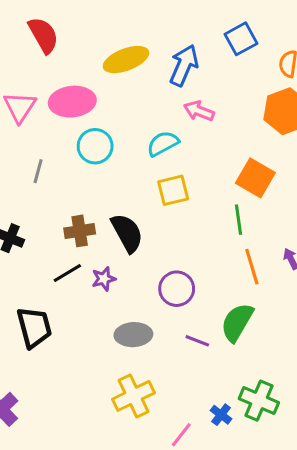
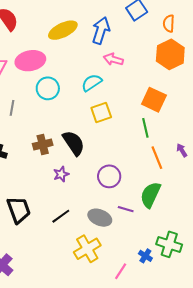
black line: (67, 273) -> (61, 216), moved
gray ellipse: (133, 335) -> (100, 218), moved, turned 30

